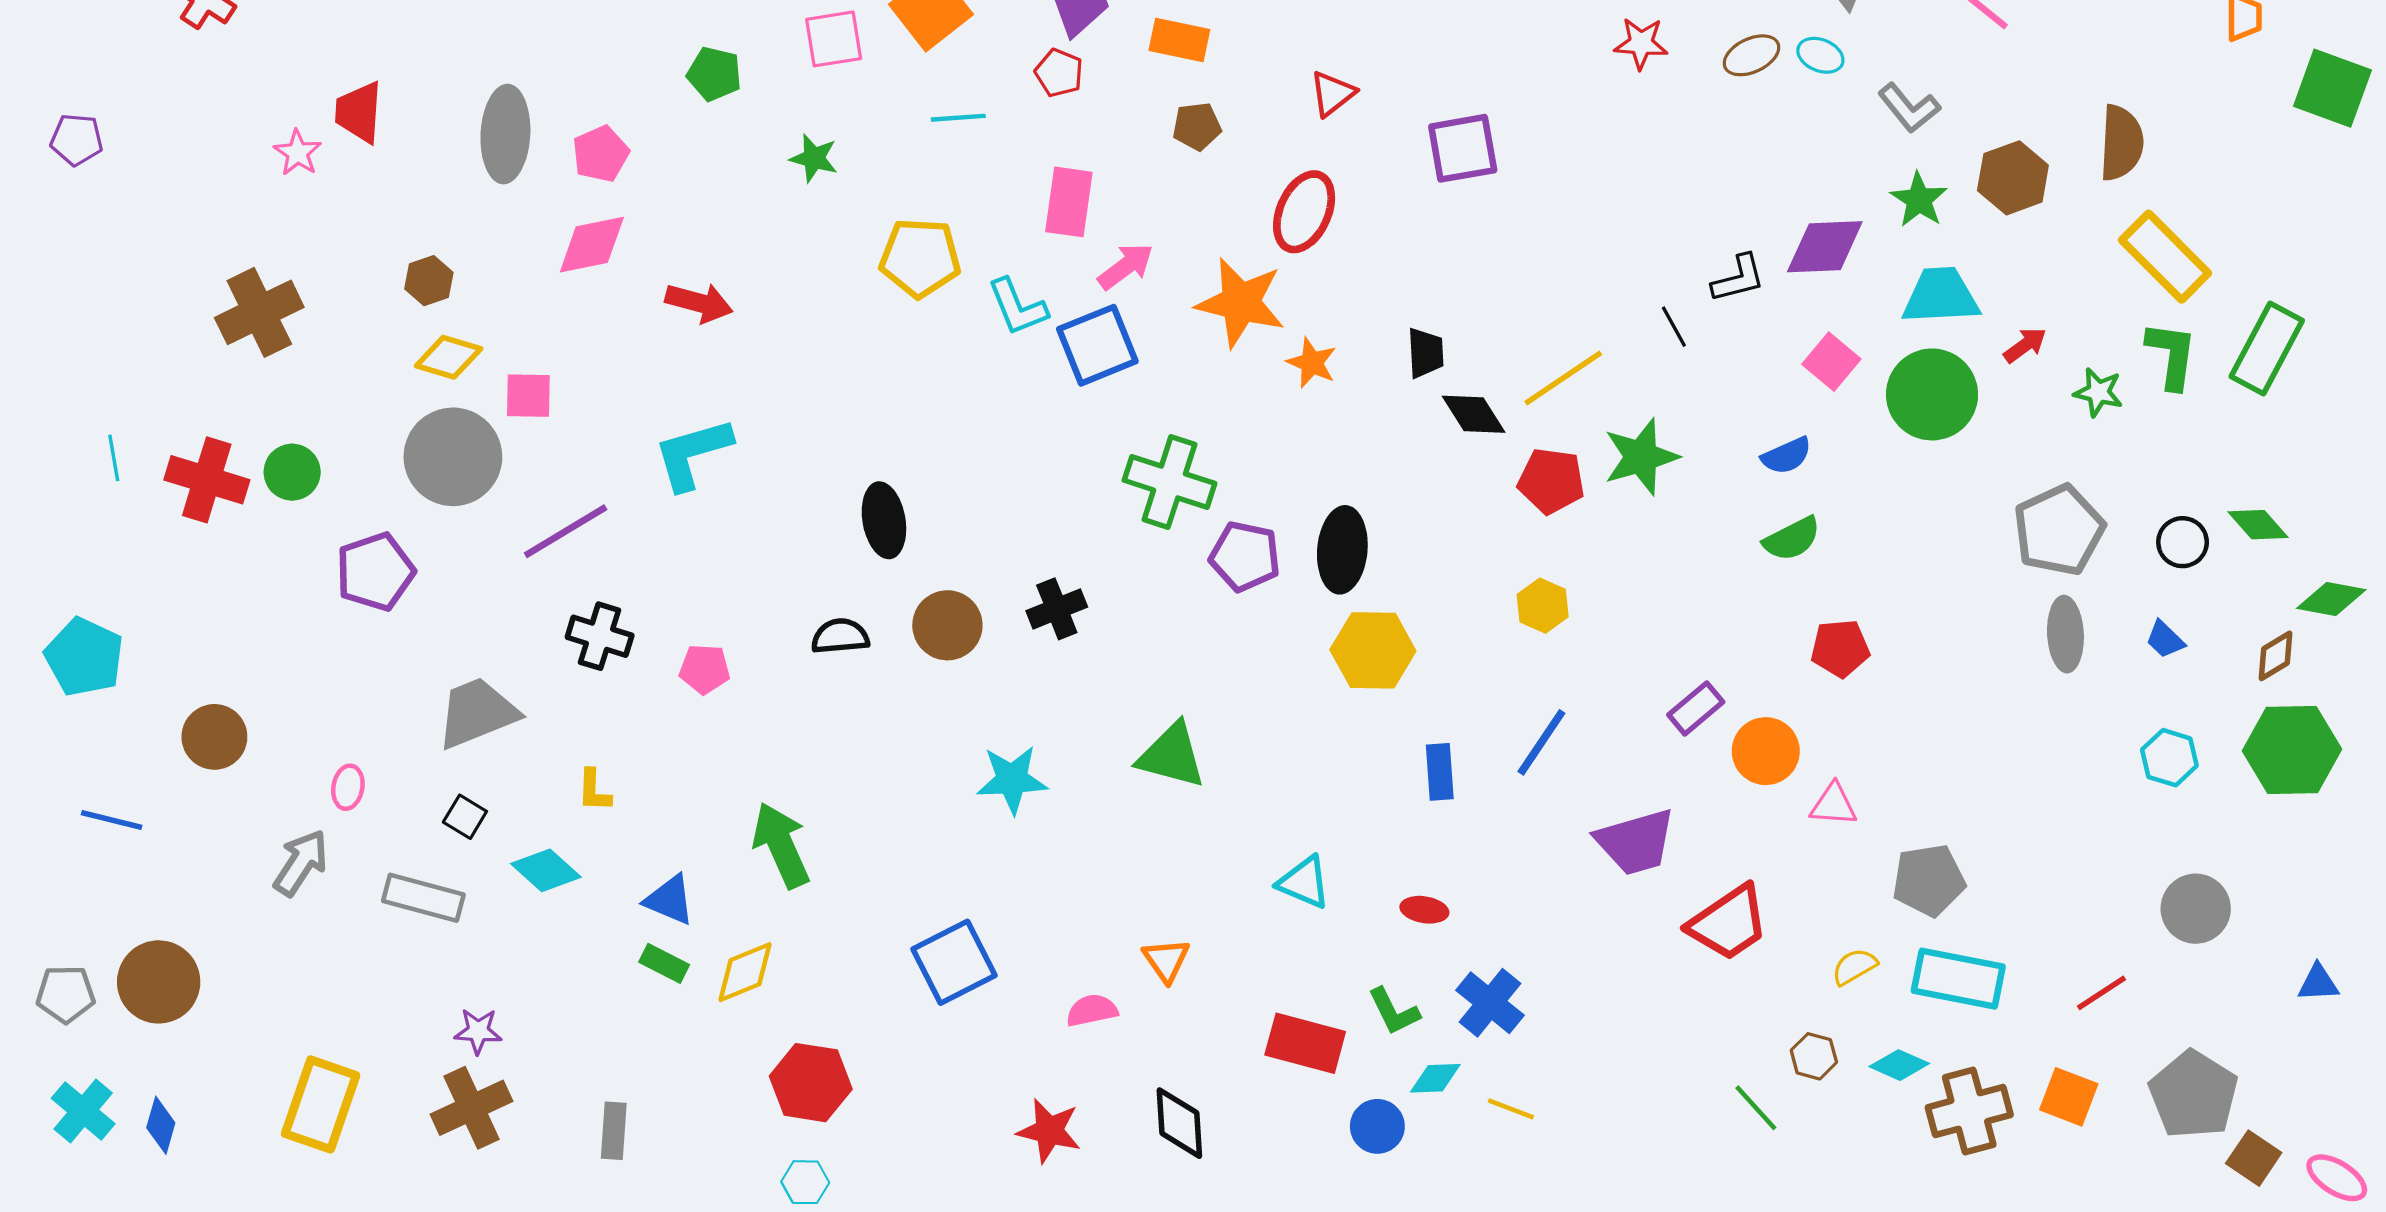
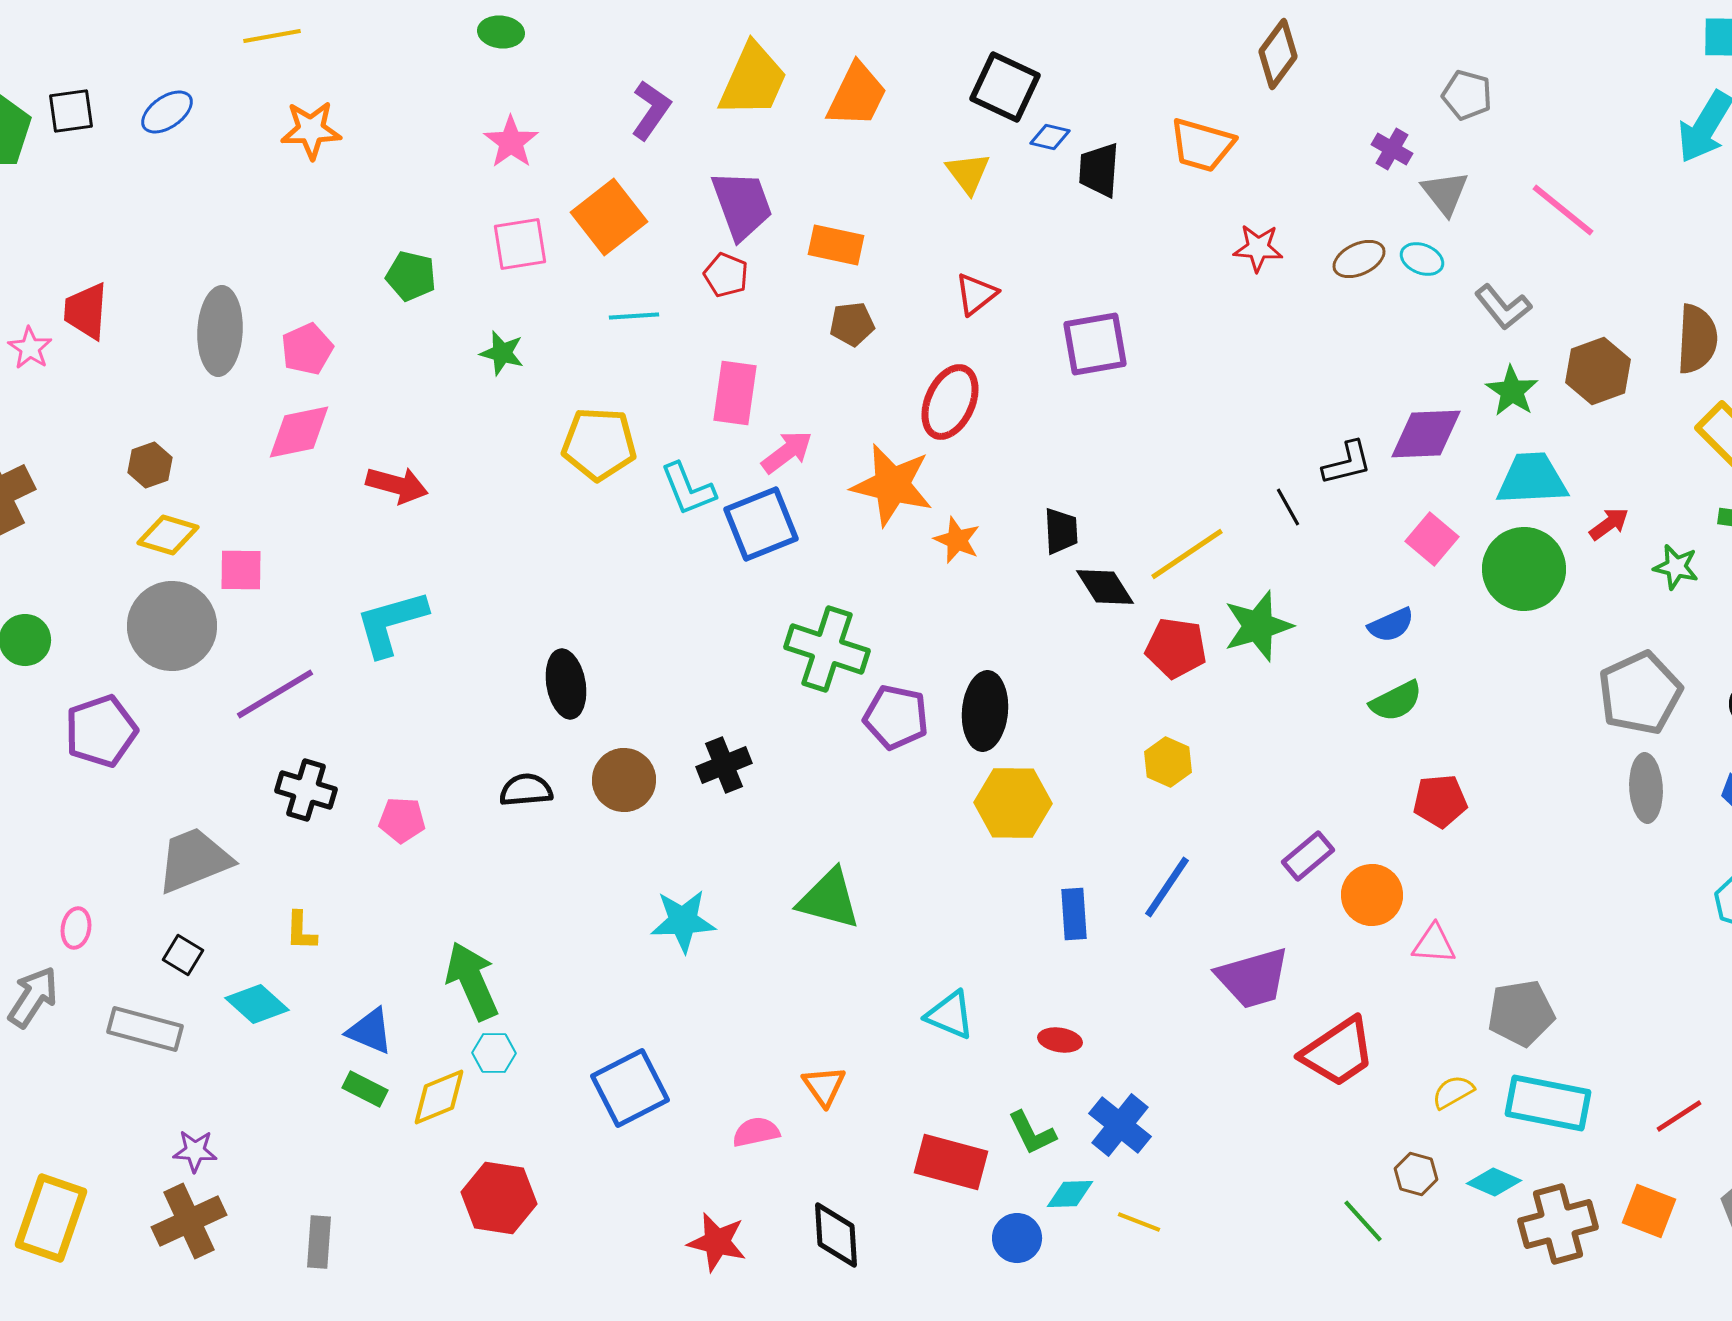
cyan hexagon: (805, 1182) -> (494, 1053), moved

